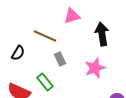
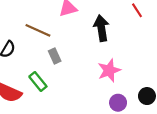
pink star: (95, 68) -> (109, 70), moved

